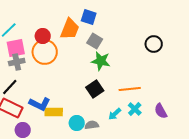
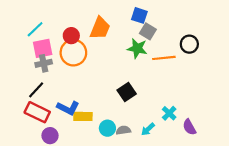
blue square: (89, 17) -> (139, 15), moved
gray square: (95, 41) -> (148, 31), moved
green star: (101, 61) -> (137, 48), moved
orange line: (130, 89) -> (164, 58), moved
purple semicircle: (161, 111) -> (189, 127), moved
cyan arrow: (115, 114) -> (148, 129), moved

